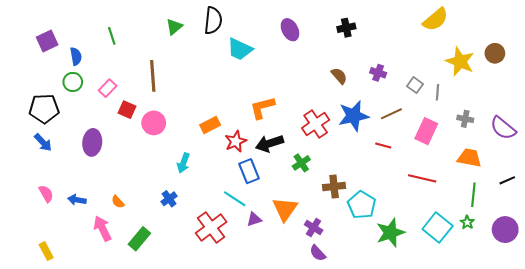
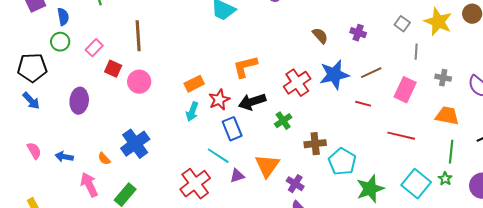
gray square: (415, 85) -> (402, 24), moved
cyan arrow: (183, 163) -> (192, 112), moved
blue cross: (169, 199) -> (135, 144), moved, size x1.8

